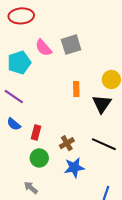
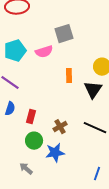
pink semicircle: (43, 48) -> (44, 52), moved, turned -66
blue semicircle: (14, 124) -> (10, 109), turned -112
blue star: (74, 168) -> (55, 153), moved

